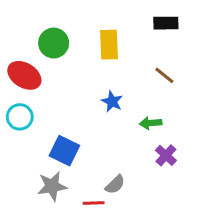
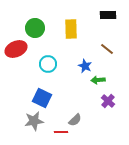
red ellipse: (24, 75) -> (16, 49), turned -55
blue star: (112, 101) -> (85, 66), moved
cyan circle: (20, 117) -> (48, 64), moved

